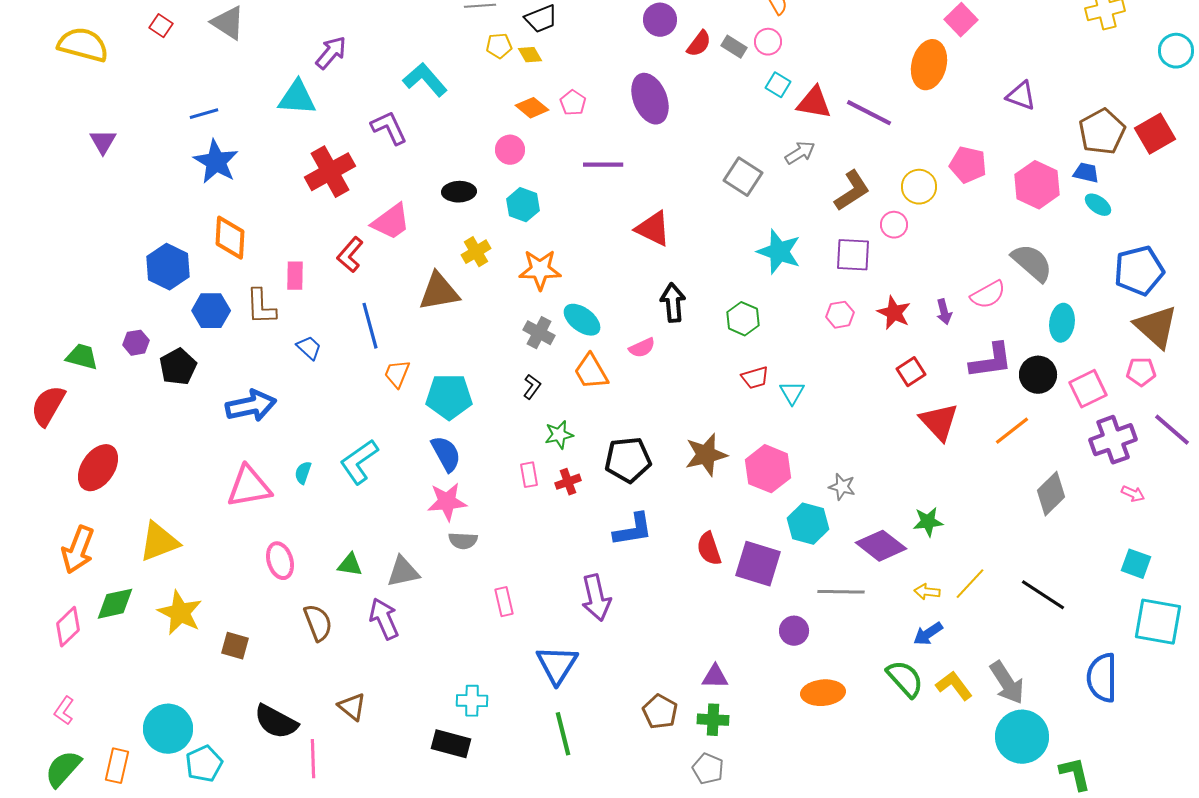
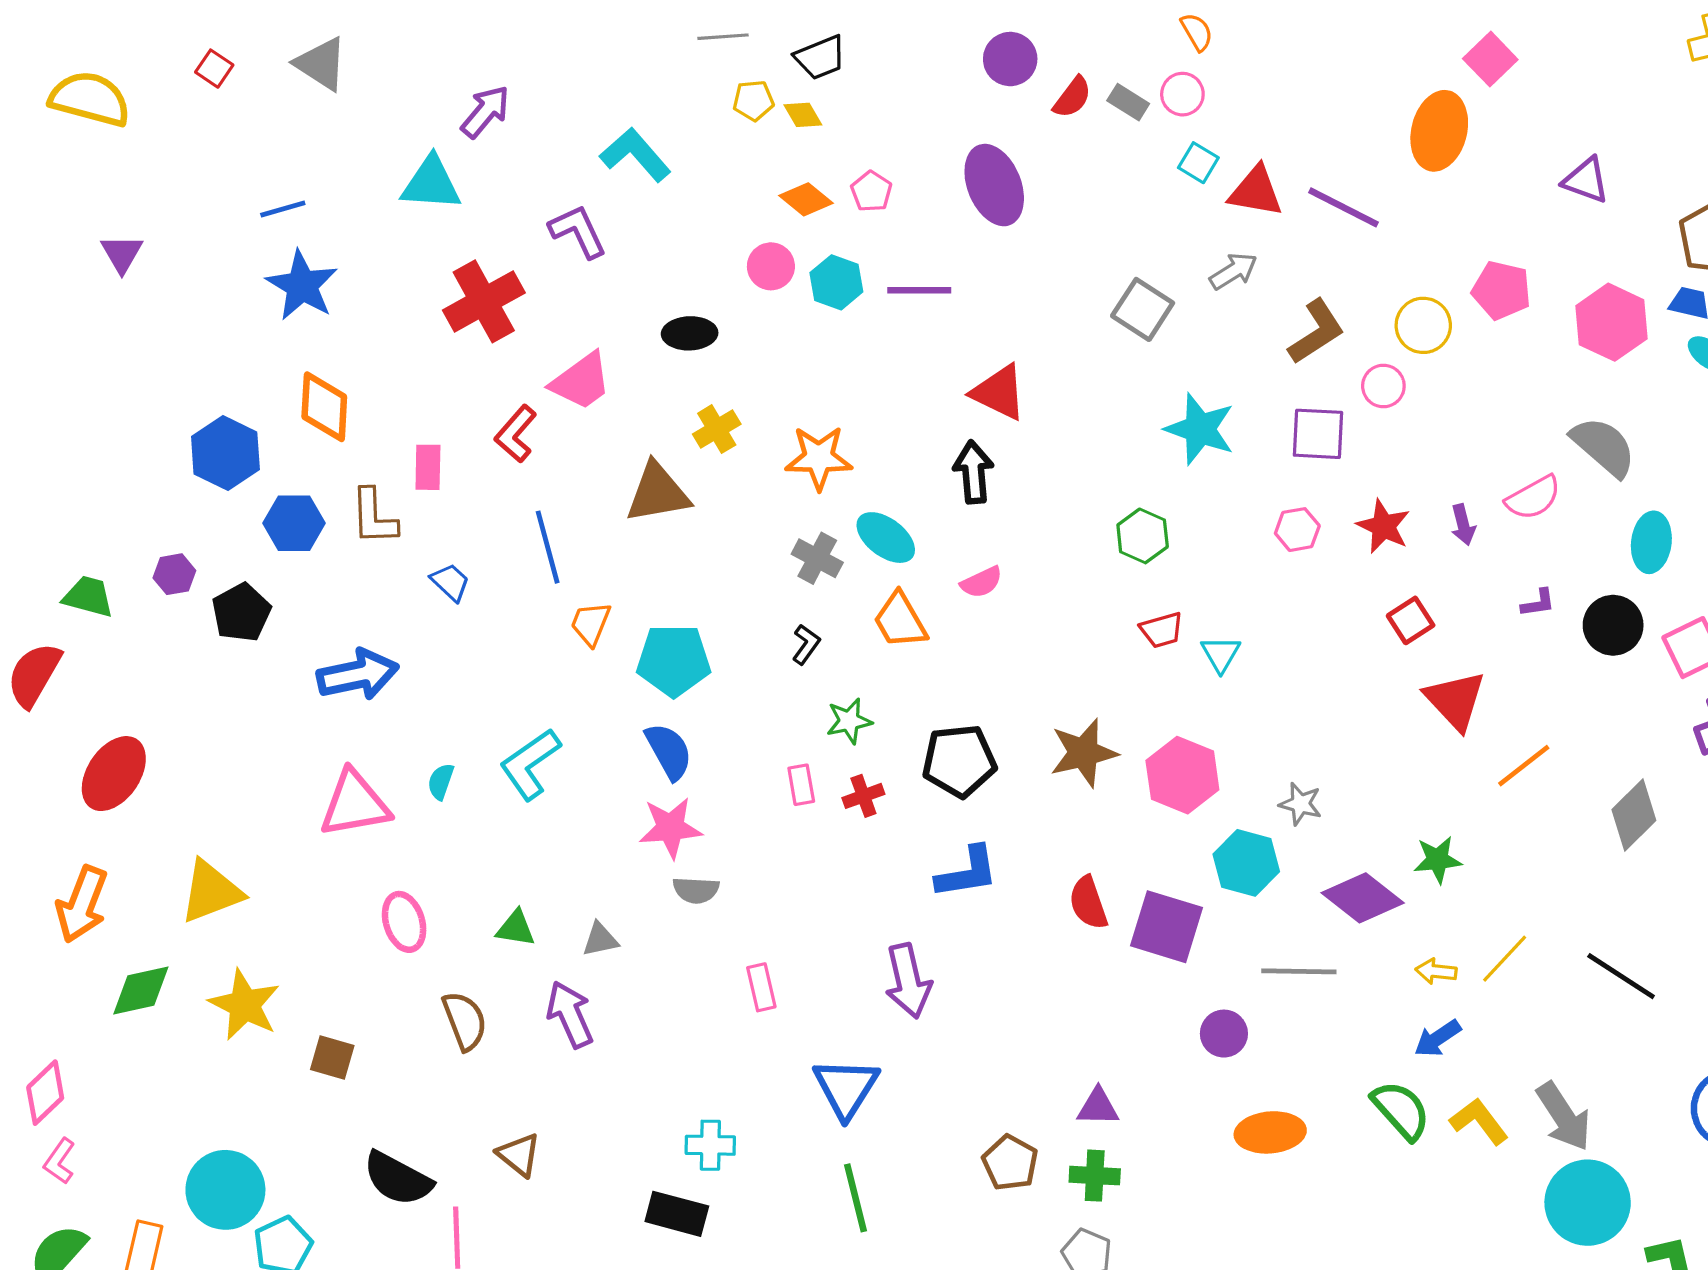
cyan hexagon: (523, 205) -> (836, 282), moved
black arrow: (673, 303) -> (973, 472), moved
purple L-shape: (991, 361) -> (1538, 603), size x0.5
orange line: (1012, 431) -> (1524, 766), moved
gray triangle: (403, 572) -> (600, 939), size x0.7
pink diamond: (68, 627) -> (45, 1093), moved

